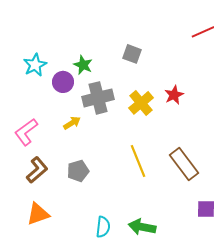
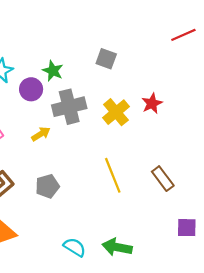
brown rectangle: (184, 164) -> (163, 179), size x0.7
cyan semicircle: (103, 227) -> (75, 247), turned -65

